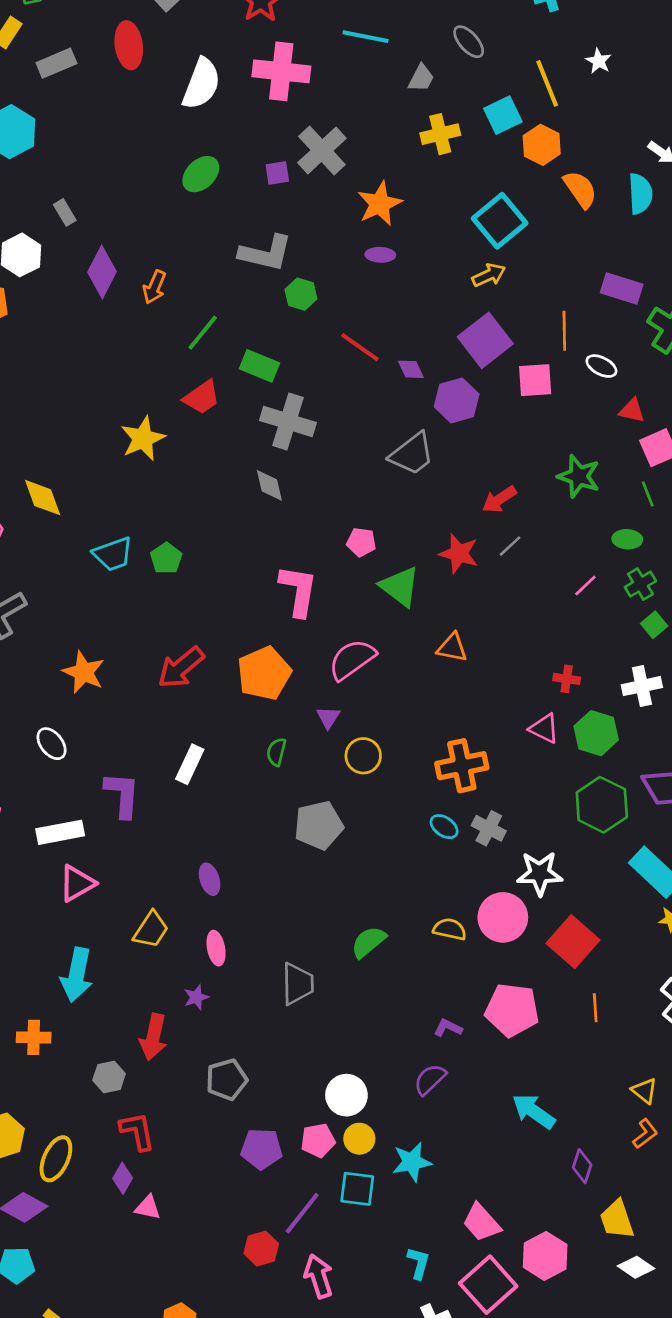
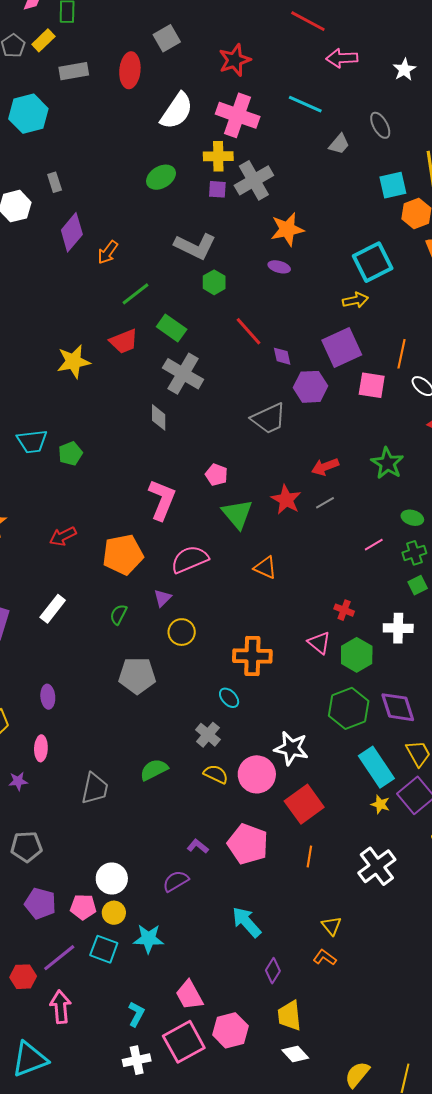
yellow cross: (440, 134) -> (218, 156), moved
red arrow: (181, 667) -> (63, 536), size x0.7
gray cross: (489, 828) -> (208, 735), moved
orange L-shape: (645, 1134) -> (325, 958), turned -120

